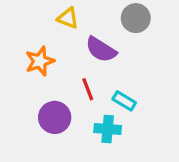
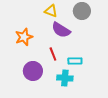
yellow triangle: (68, 18) -> (51, 11), moved
cyan rectangle: (124, 101) -> (75, 61), turned -32

